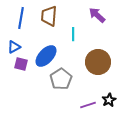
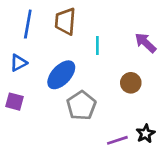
purple arrow: (97, 15) -> (145, 43), moved
brown circle: (98, 62) -> (131, 83), size x0.6
purple square: (21, 64) -> (15, 102), moved

